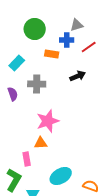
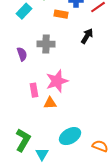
cyan rectangle: (17, 63) -> (24, 11), moved
black arrow: (78, 76) -> (87, 36), turned -35
pink rectangle: (27, 159) -> (34, 90), moved

